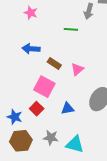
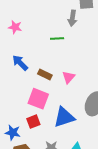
blue arrow: (31, 49) -> (20, 63), turned 48
blue triangle: (68, 108) -> (64, 117), size x1.6
red square: (37, 109) -> (33, 122), turned 32

